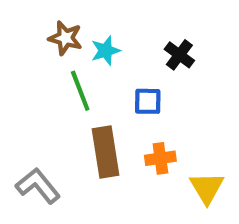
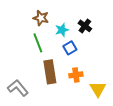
brown star: (65, 38) -> (41, 18), moved
cyan star: (106, 51) -> (62, 30), moved
blue square: (148, 101) -> (70, 48), turned -32

